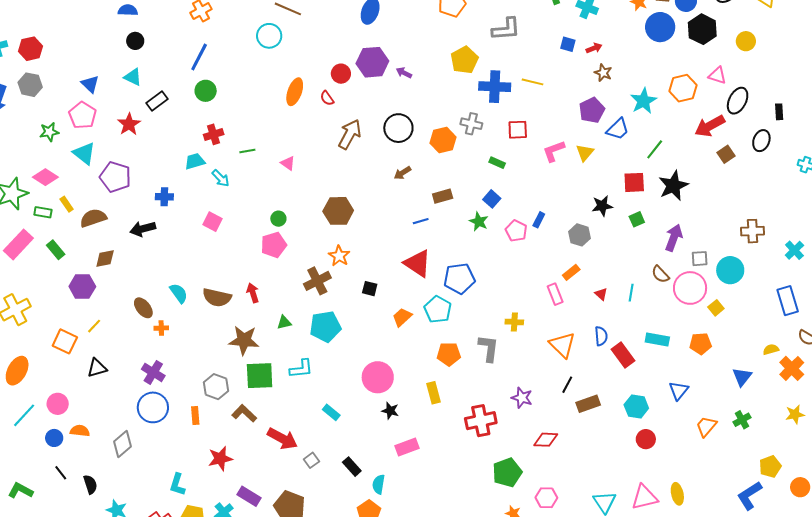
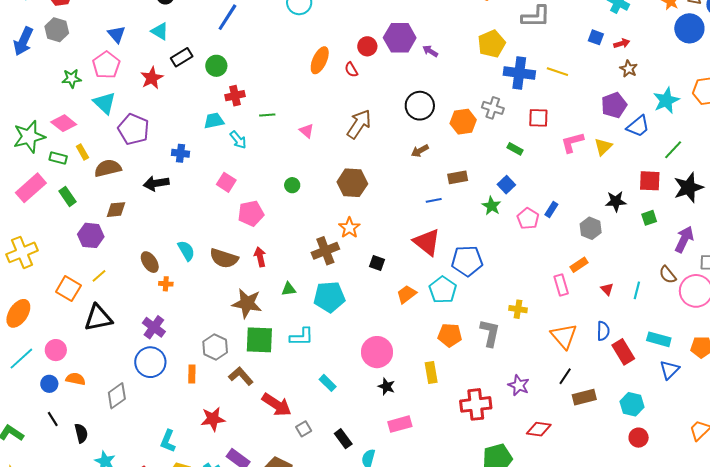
green circle: (206, 91) -> (216, 66), moved
brown arrow: (350, 134) -> (359, 124), moved
pink pentagon: (274, 245) -> (251, 213), moved
black triangle: (97, 368) -> (98, 318), size x1.4
blue triangle: (679, 391) -> (670, 370), moved

